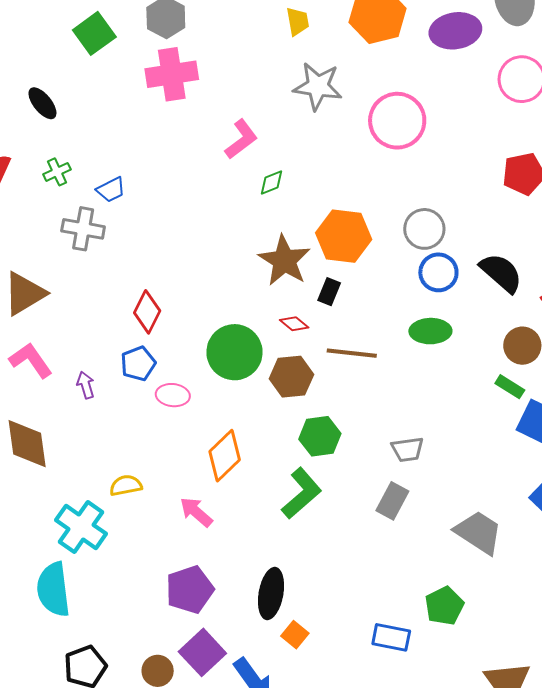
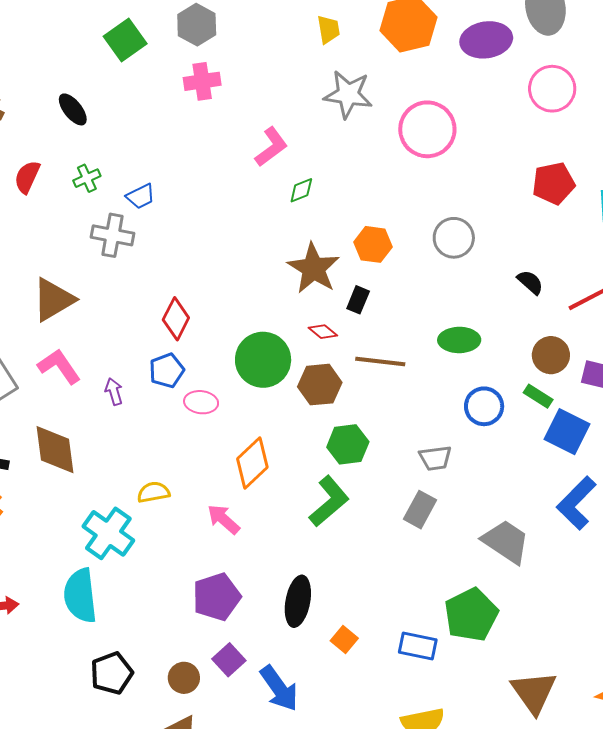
pink cross: (172, 74) -> (202, 81), size x0.7
orange hexagon: (344, 236) -> (373, 244), size x0.7
blue circle: (438, 272) -> (484, 406), moved
black semicircle: (501, 273) -> (530, 282), size x0.6
green pentagon: (444, 606) -> (471, 615), size x1.4
orange square: (295, 635) -> (344, 640), moved
purple square: (202, 652) -> (229, 660), size x0.7

